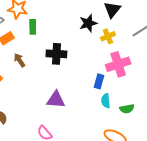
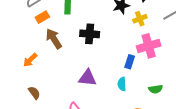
brown arrow: (19, 60) -> (54, 39), size x1.5
cyan semicircle: (106, 101) -> (122, 84), moved

